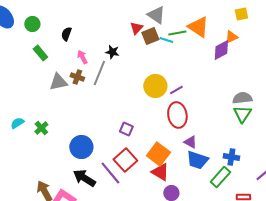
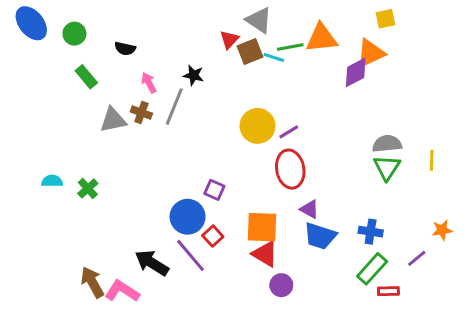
orange triangle: (198, 27) -> (321, 38), turned -40
black semicircle: (66, 34) -> (125, 49), turned -96
orange triangle: (231, 37) -> (371, 53), size x1.5
cyan semicircle: (17, 123) -> (52, 181), turned 32
blue circle: (81, 147) -> (188, 217), moved
orange square: (158, 154) -> (262, 227), turned -35
red square: (125, 160) -> (213, 236), size x0.6
green rectangle: (220, 177) -> (372, 269), moved

